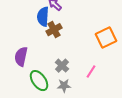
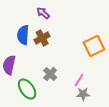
blue semicircle: (43, 17) -> (23, 35), moved
gray star: (64, 86) -> (83, 94), moved

